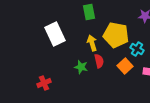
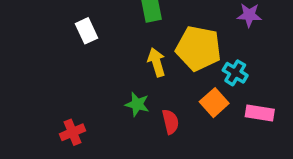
white rectangle: (55, 34) -> (86, 31), moved, size x0.6
red semicircle: (99, 61) -> (170, 122), moved

